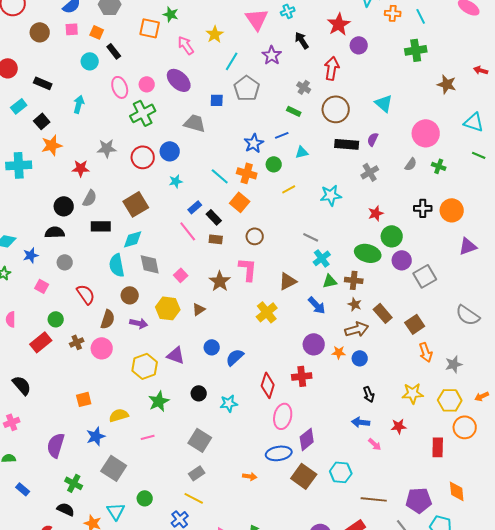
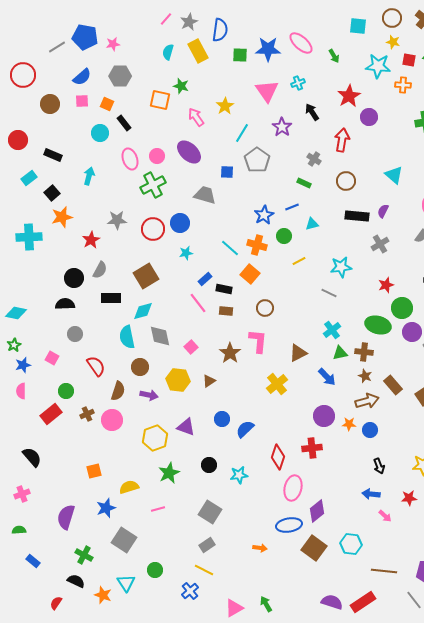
brown circle: (336, 109) -> (346, 181), size x0.7
red star: (81, 168) -> (91, 240), turned -30
black rectangle: (214, 217) -> (224, 289), turned -35
gray line: (311, 237) -> (329, 293), moved
blue star: (31, 255) -> (23, 365), moved

